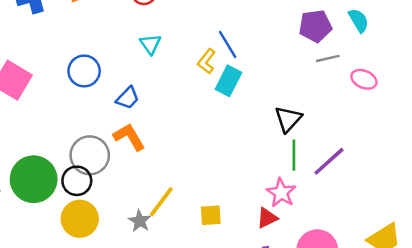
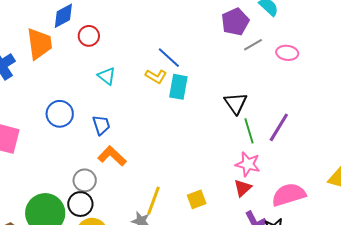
yellow L-shape: (207, 61) -> (156, 76), turned -80
blue trapezoid: (128, 98) -> (101, 125), turned -45
gray circle: (90, 155) -> (85, 180), size x0.7

